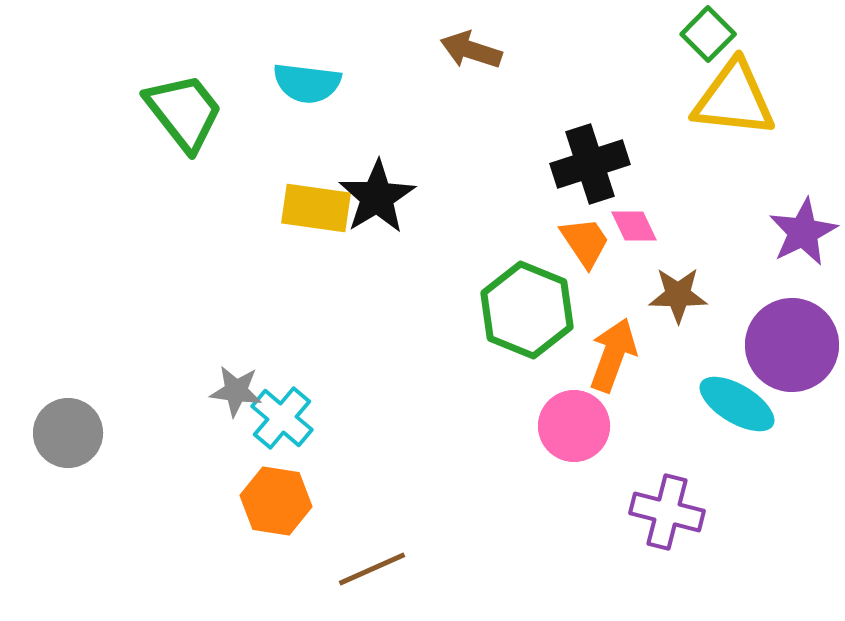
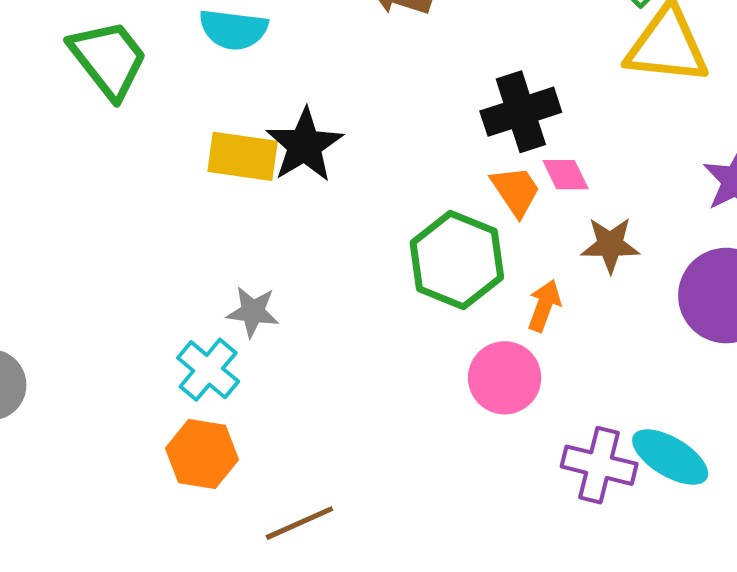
orange arrow: (613, 355) -> (544, 306), size x0.7
gray star: (236, 391) -> (253, 312), moved
cyan ellipse: (737, 404) -> (670, 457), moved

